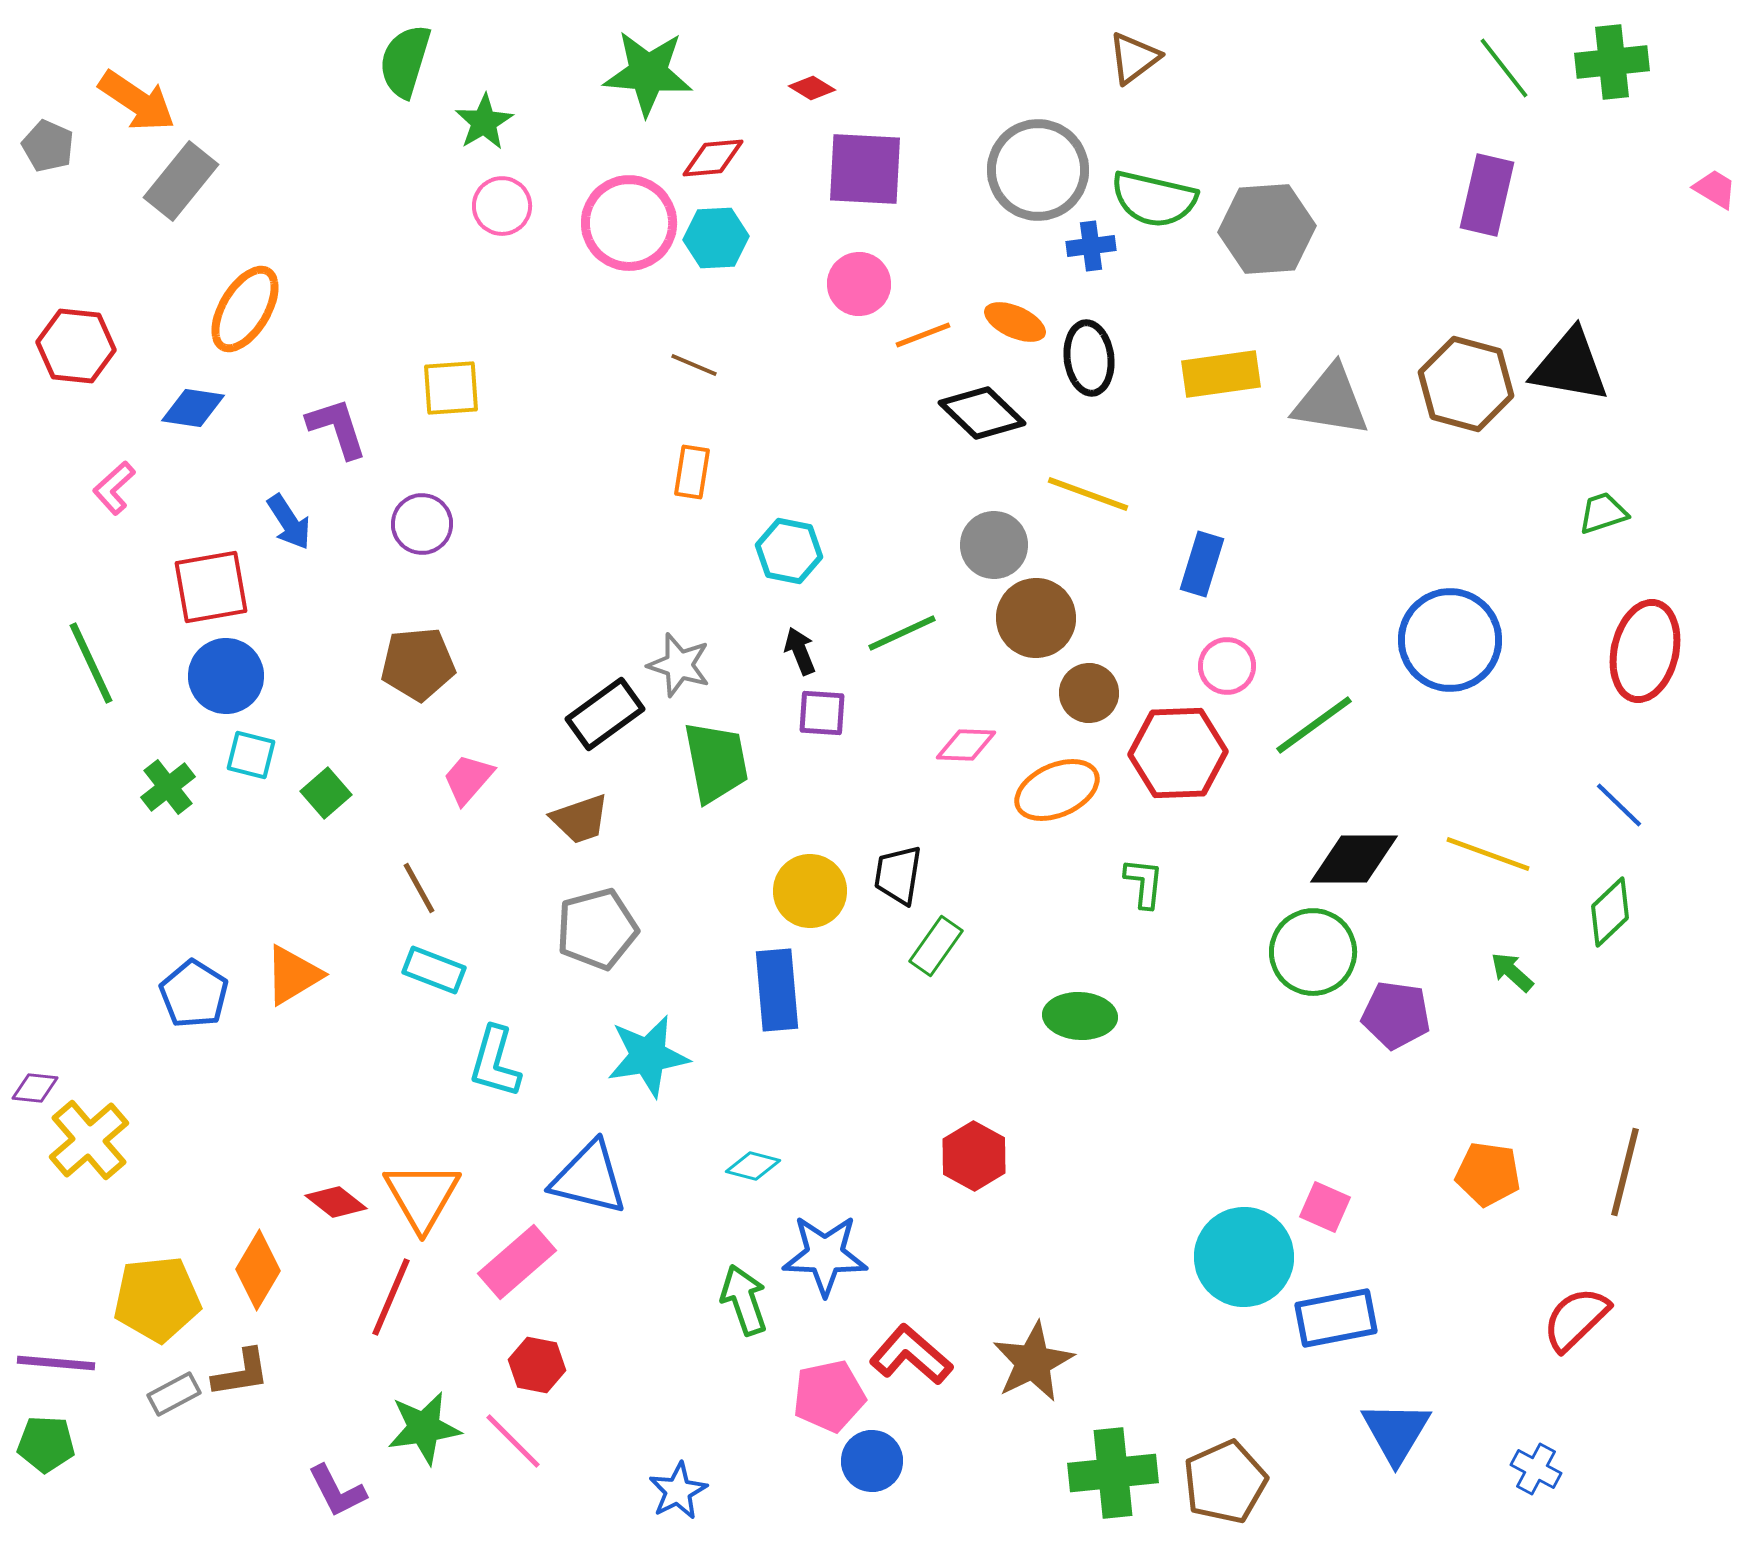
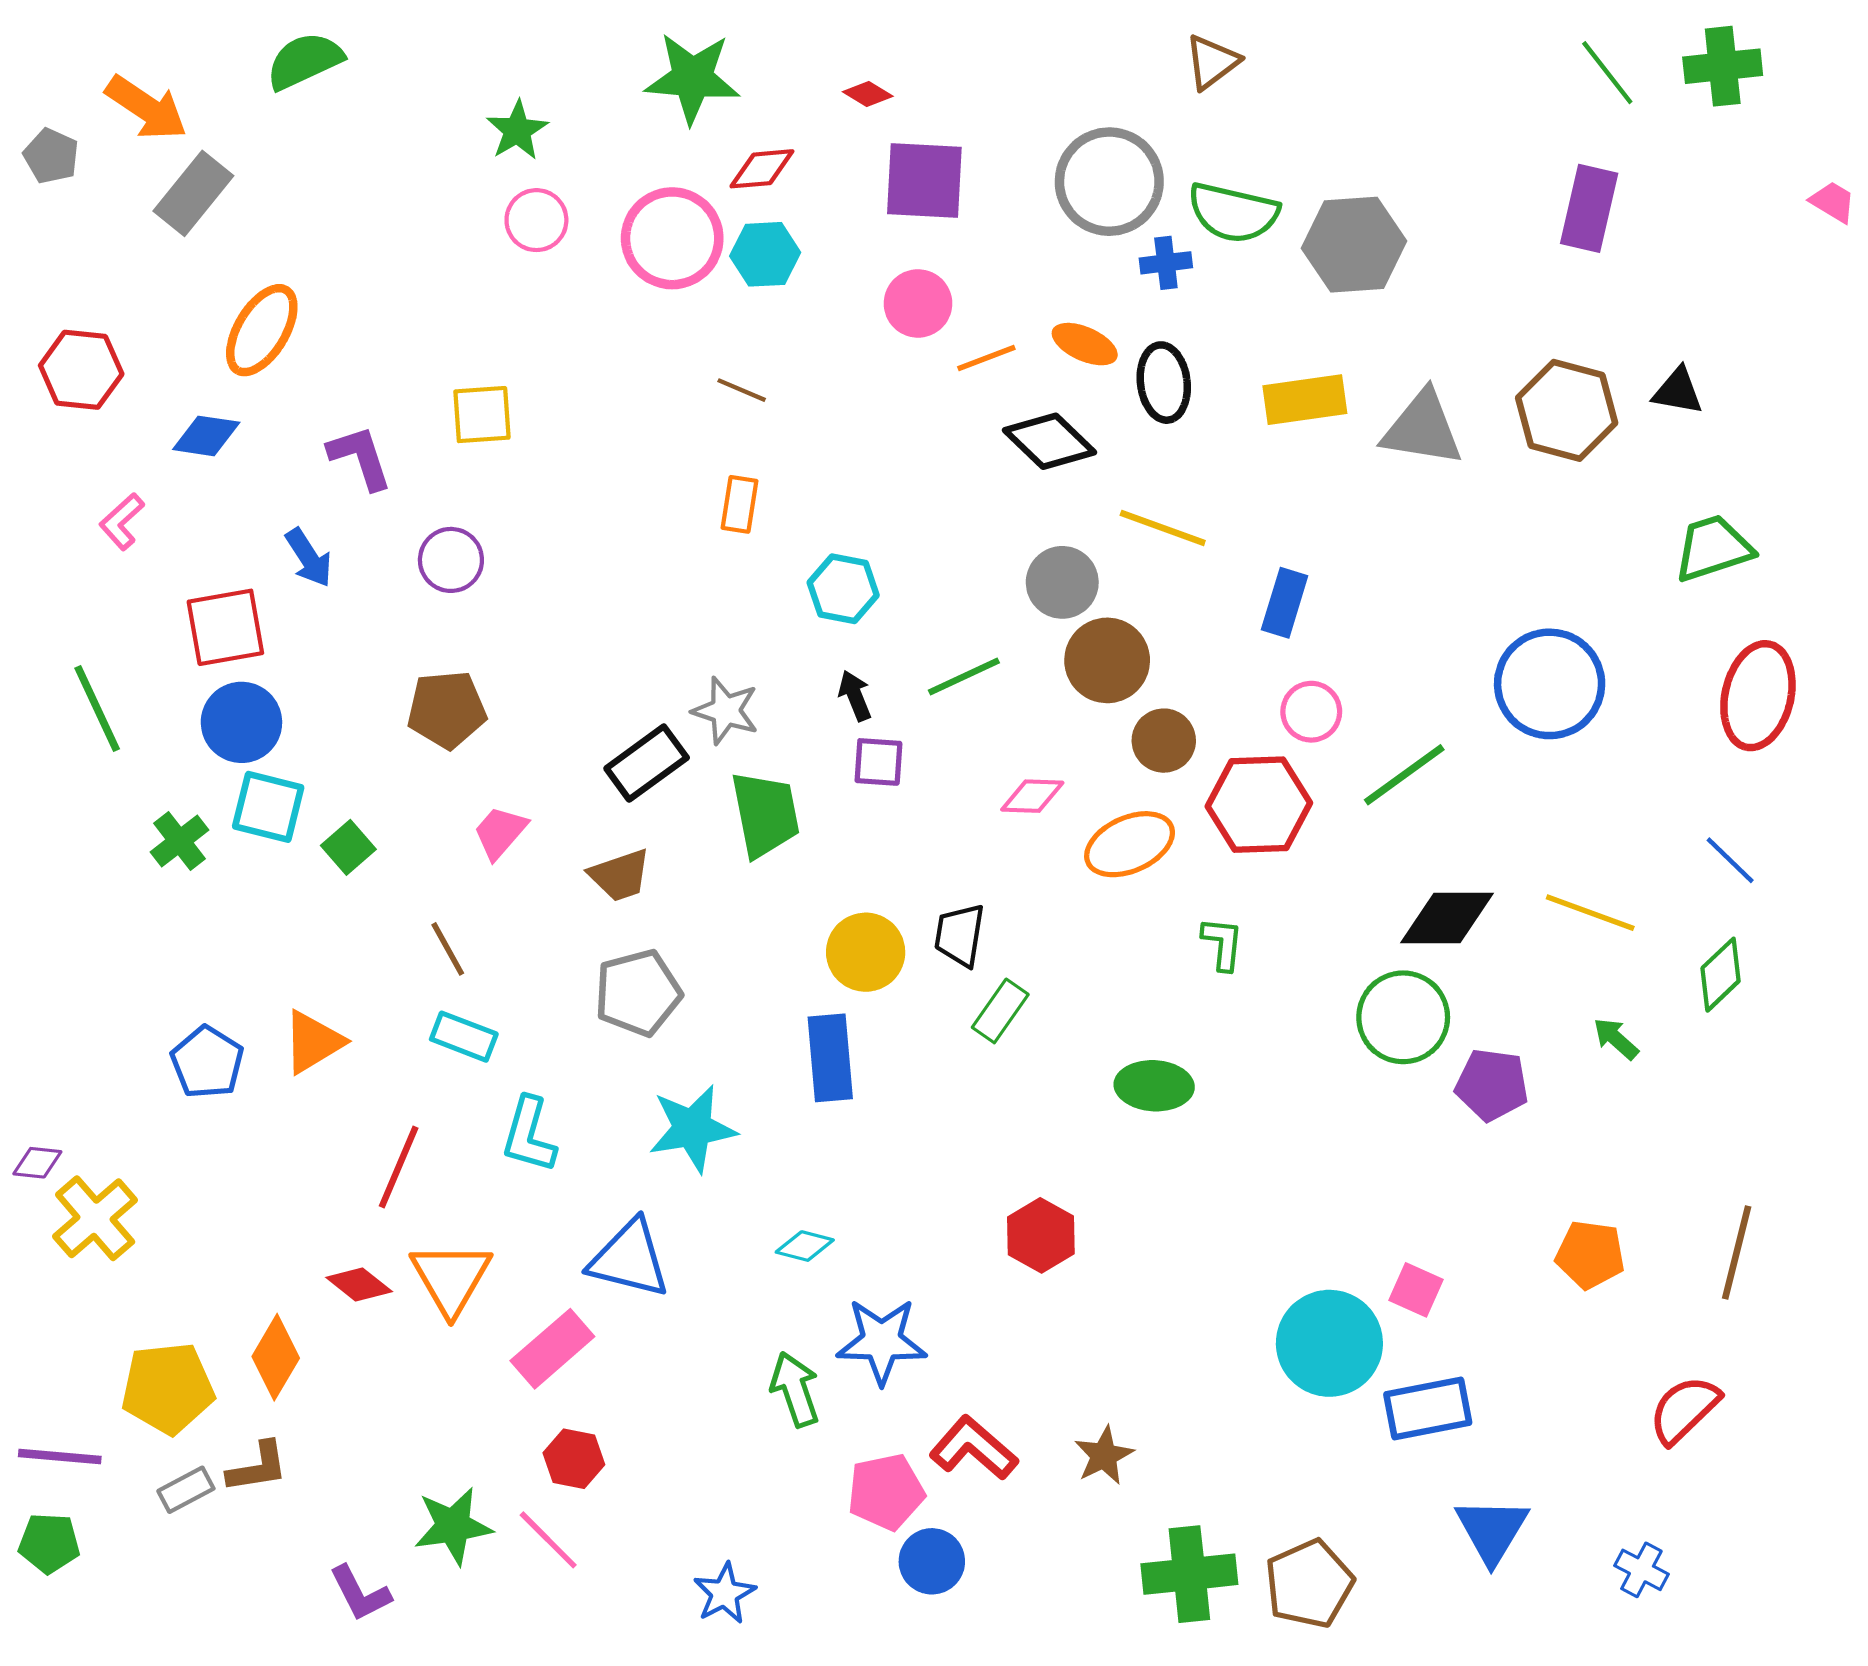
green semicircle: (405, 61) -> (305, 61), moved, turned 48
black triangle: (1570, 366) -> (1678, 391), size x0.6
green trapezoid: (1603, 513) -> (1713, 548), size x1.5
cyan square: (251, 755) -> (268, 807), size x1.4
red line: (391, 1297) -> (399, 1167), moved
brown star: (1033, 1362) -> (1104, 1456), size x0.7

